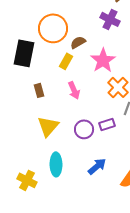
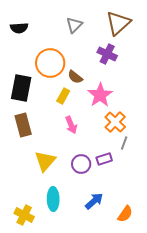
brown semicircle: (78, 42) -> (75, 77), turned -112
brown rectangle: (39, 90) -> (23, 125), moved, size x1.6

